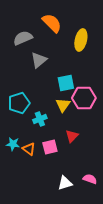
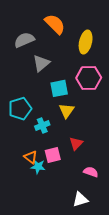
cyan square: (66, 83) -> (59, 88), moved
pink hexagon: (84, 98) -> (89, 78), moved
cyan star: (13, 144) -> (38, 167), moved
pink semicircle: (90, 179) -> (91, 172), moved
white triangle: (65, 183) -> (80, 199), moved

